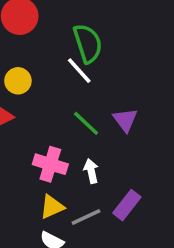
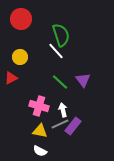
purple rectangle: (127, 205) -> (73, 126), moved
yellow triangle: (52, 207) -> (40, 131), turned 35
gray line: (86, 217) -> (60, 124), moved

